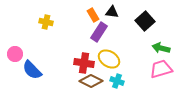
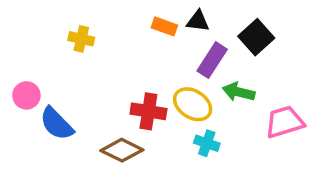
orange rectangle: (93, 15) -> (164, 26), turned -40
purple rectangle: (99, 32) -> (212, 60), moved
green arrow: (161, 48) -> (239, 92), moved
brown diamond: (91, 81) -> (122, 150), moved

